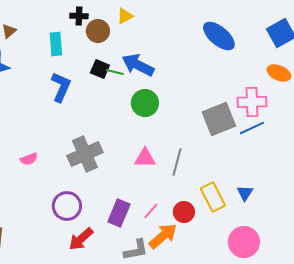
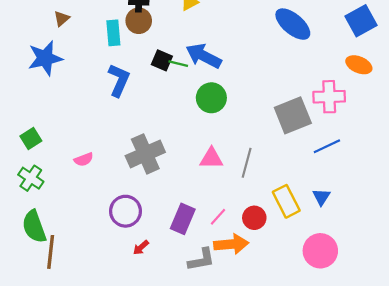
brown circle: (98, 31) -> (139, 21), moved
blue line: (252, 128) -> (327, 146), moved
orange arrow: (163, 236) -> (231, 244), turned 36
red arrow: (81, 239) -> (141, 247), size x0.6

